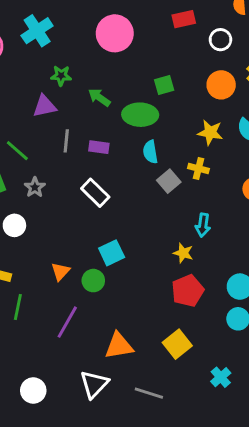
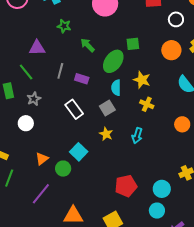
purple triangle: (44, 106) -> (37, 48), moved
green ellipse: (140, 115) -> (113, 61), turned -65
yellow star: (210, 133) -> (142, 80), moved
gray square: (169, 181) -> (107, 108), moved
white circle: (14, 225) -> (26, 123), moved
cyan arrow: (203, 225) -> (137, 136), moved
cyan square: (112, 253) -> (79, 152), turned -30
yellow star: (183, 253) -> (106, 134), moved

